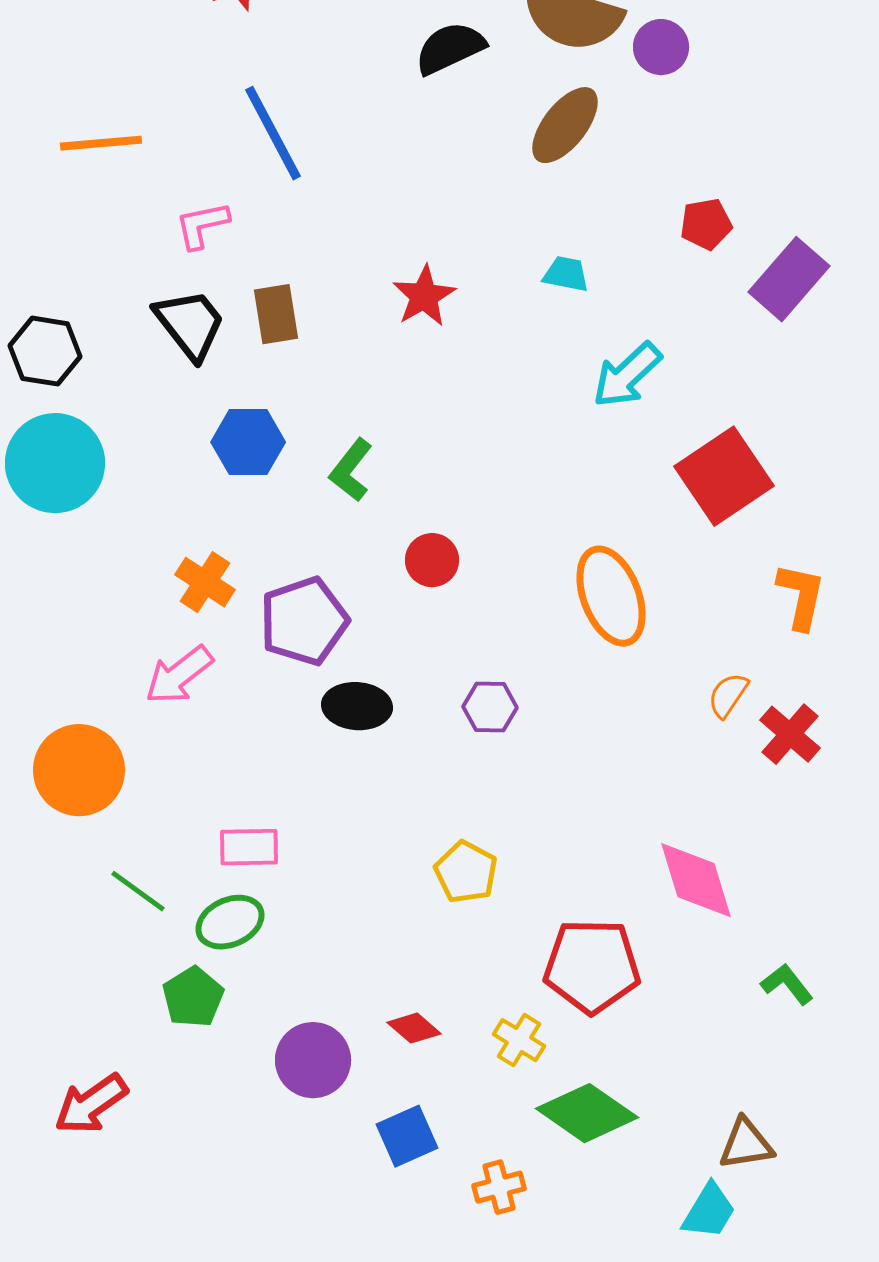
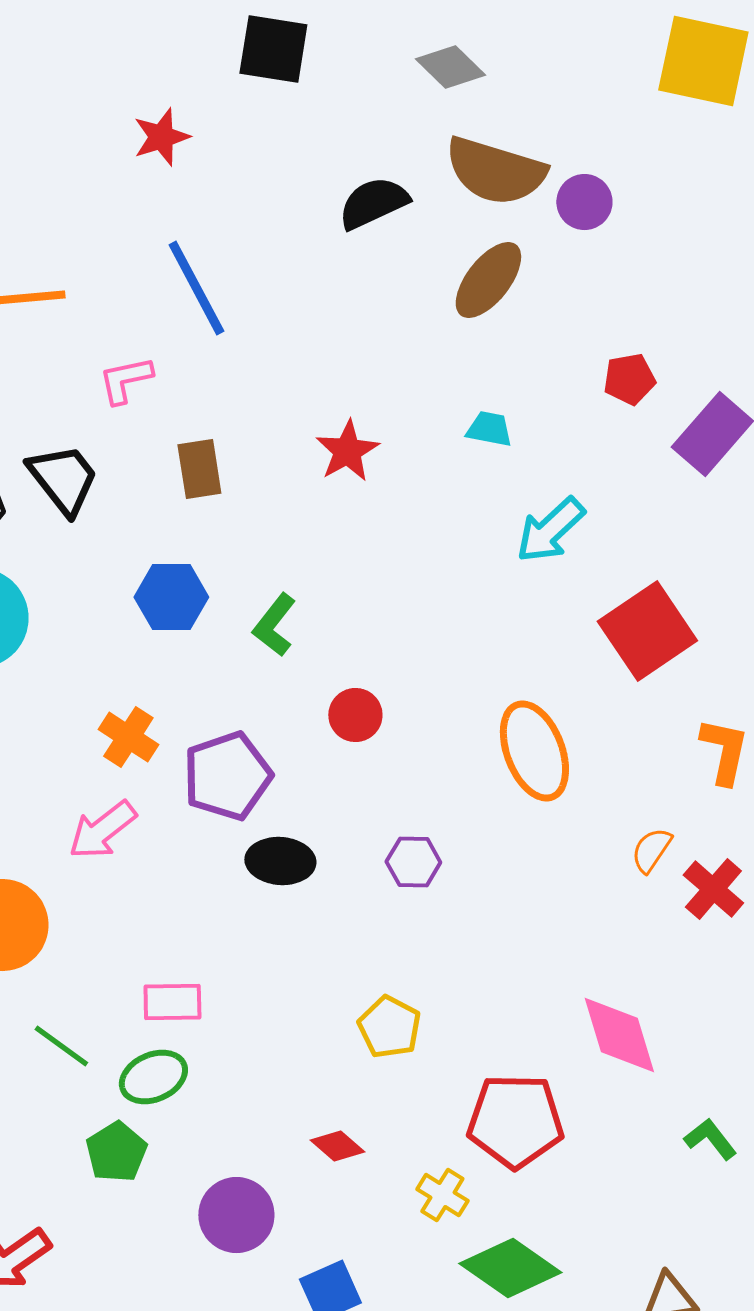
black trapezoid: (190, 324) -> (63, 479), moved
red diamond: (414, 1028) -> (337, 1146), moved

